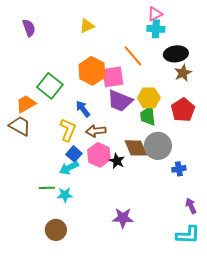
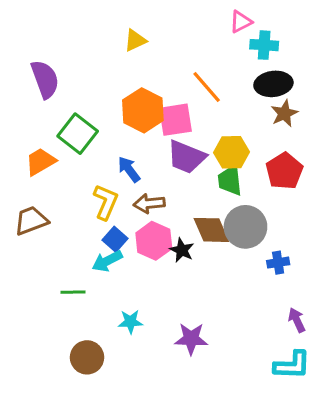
purple semicircle: (29, 28) -> (45, 79), moved, size x1.4
cyan cross: (156, 29) -> (264, 45), moved
brown trapezoid: (20, 126) -> (31, 221), moved, turned -50
cyan star: (65, 195) -> (131, 322), moved

